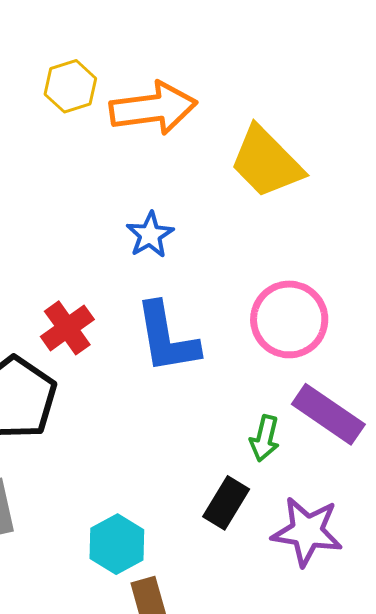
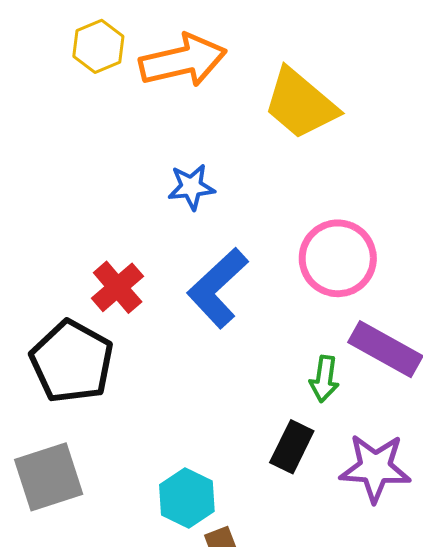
blue star: (150, 235) -> (191, 187), turned 30
blue L-shape: (167, 338) -> (218, 288), turned 62

